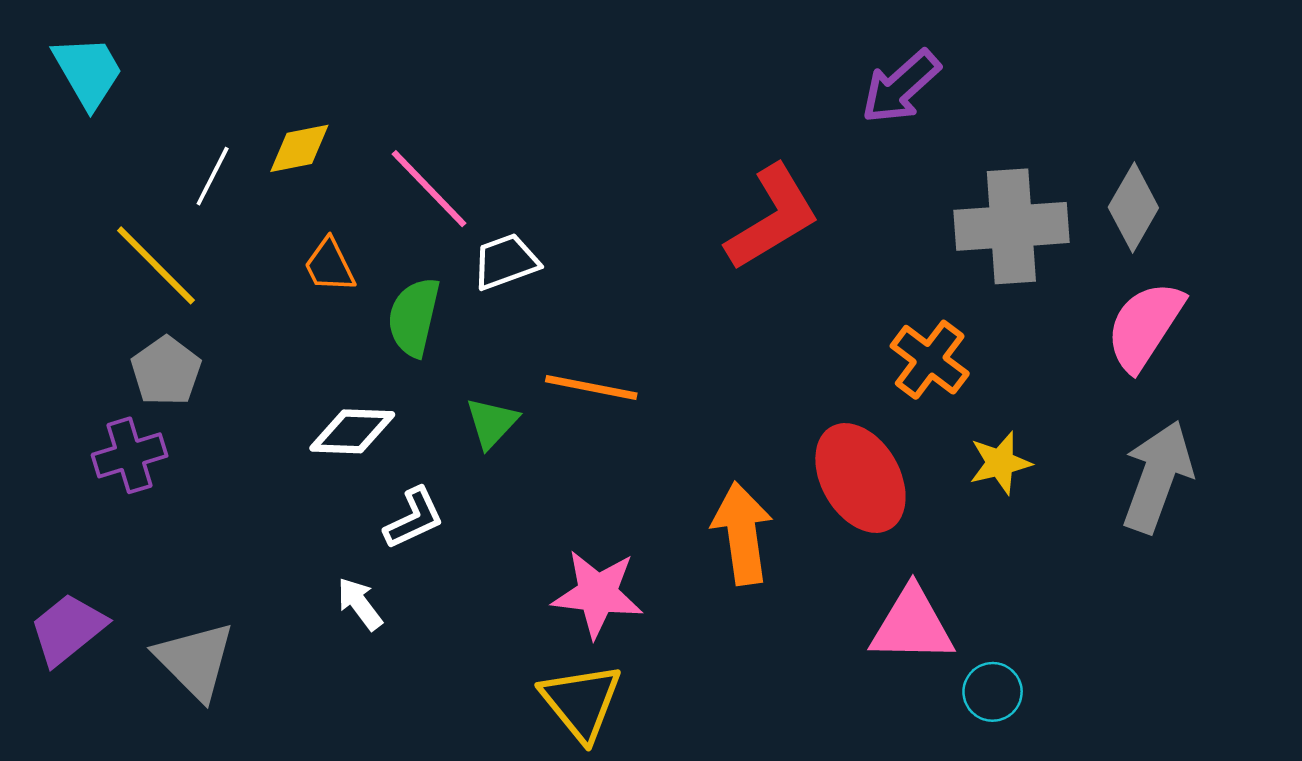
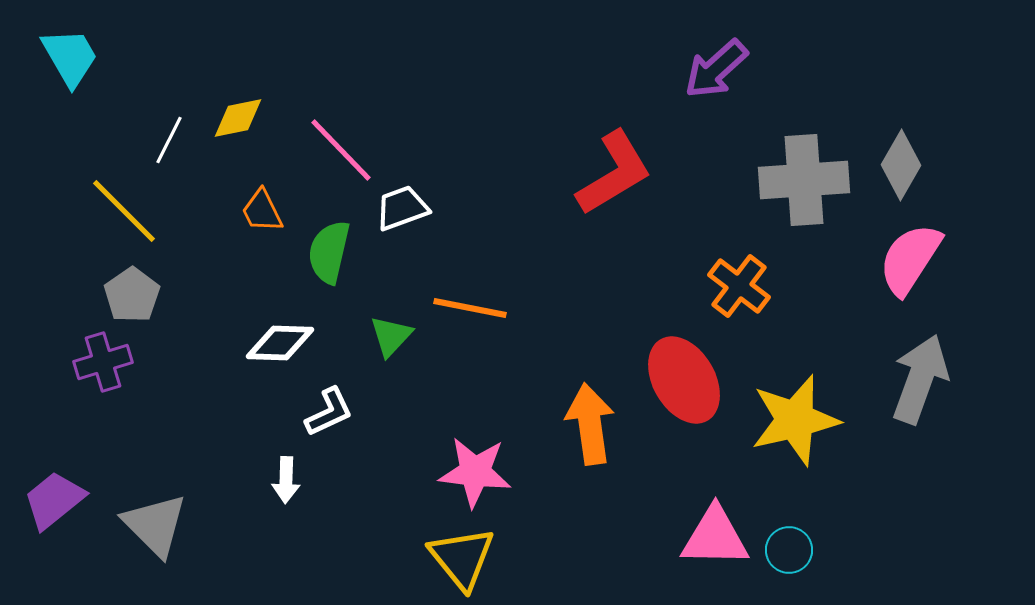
yellow star: (1000, 463) -> (795, 420), moved, size x1.8
white arrow: (360, 604) -> (286, 480), turned -141
pink triangle: (912, 625) -> (715, 537), moved

